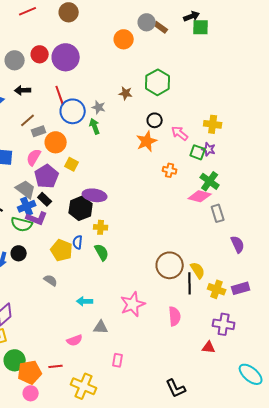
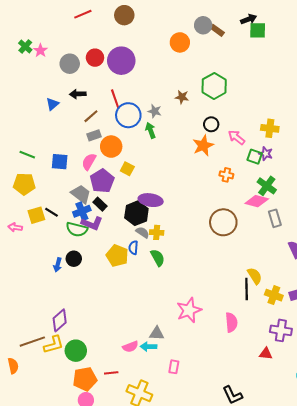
brown line: (28, 120) -> (91, 116), moved
brown circle: (170, 265) -> (223, 222), moved
gray semicircle: (51, 280) -> (142, 232), moved
cyan arrow: (85, 301) -> (149, 347), moved
green circle: (15, 360) -> (76, 351), moved

